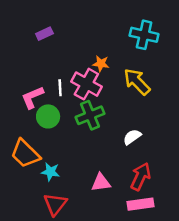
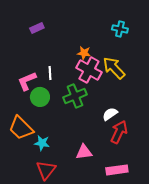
cyan cross: (144, 35) -> (120, 29), size x0.7
pink cross: (86, 84) -> (89, 70), moved
red arrow: (141, 177) -> (119, 132), moved

